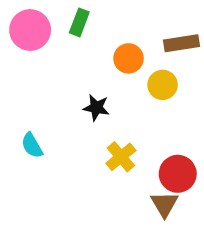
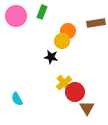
yellow circle: (163, 85) -> (62, 41), moved
cyan semicircle: (32, 145) -> (17, 99), moved
red circle: (178, 174) -> (75, 92), moved

